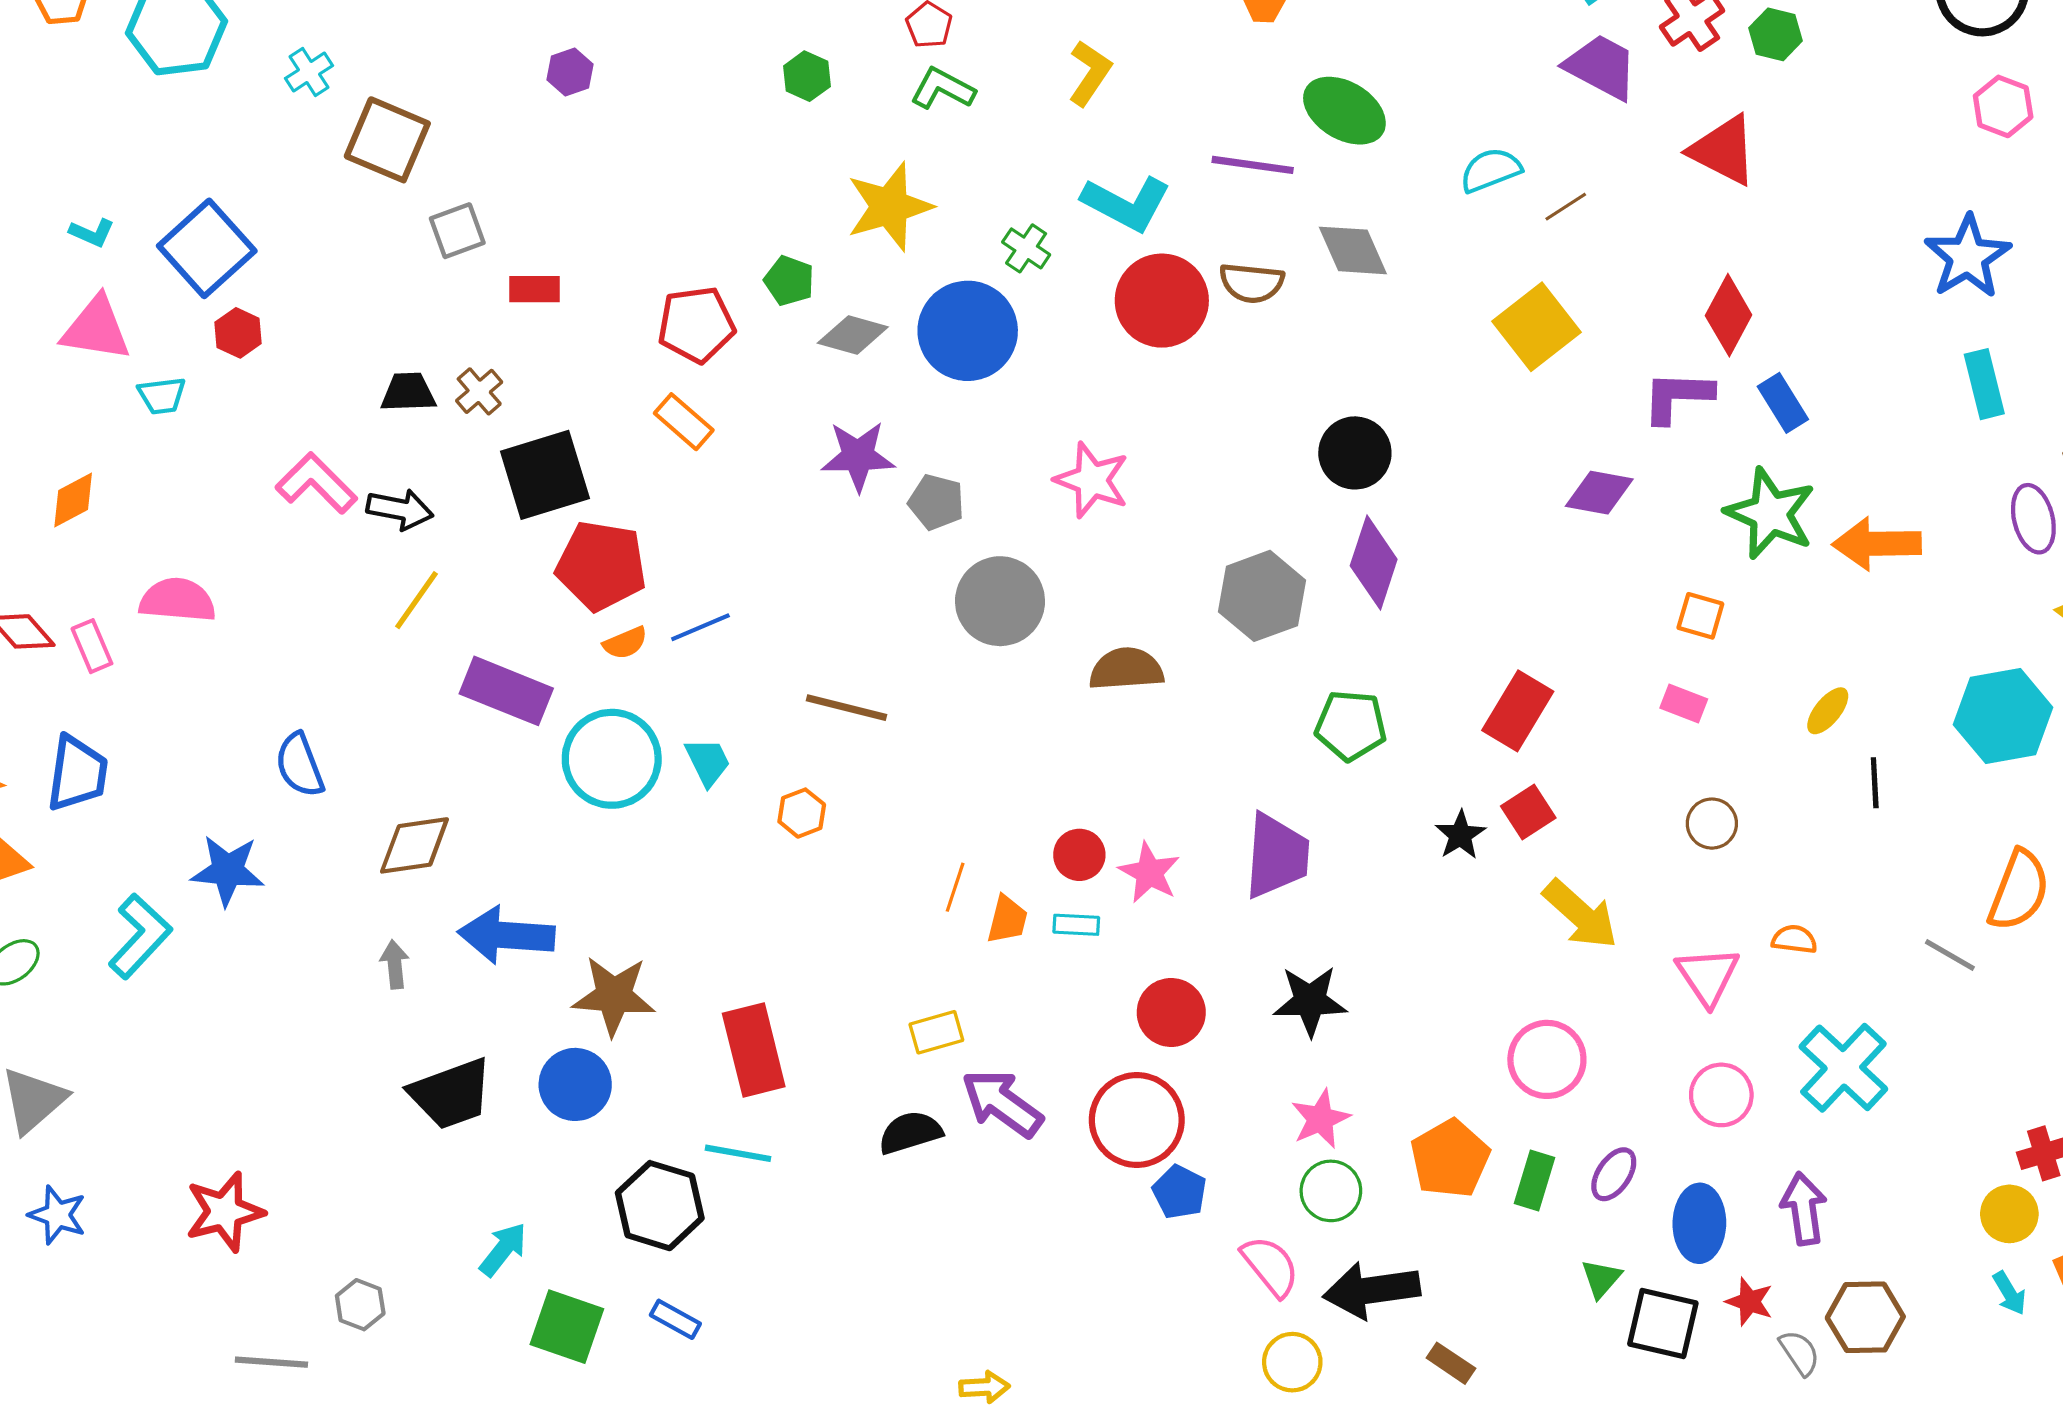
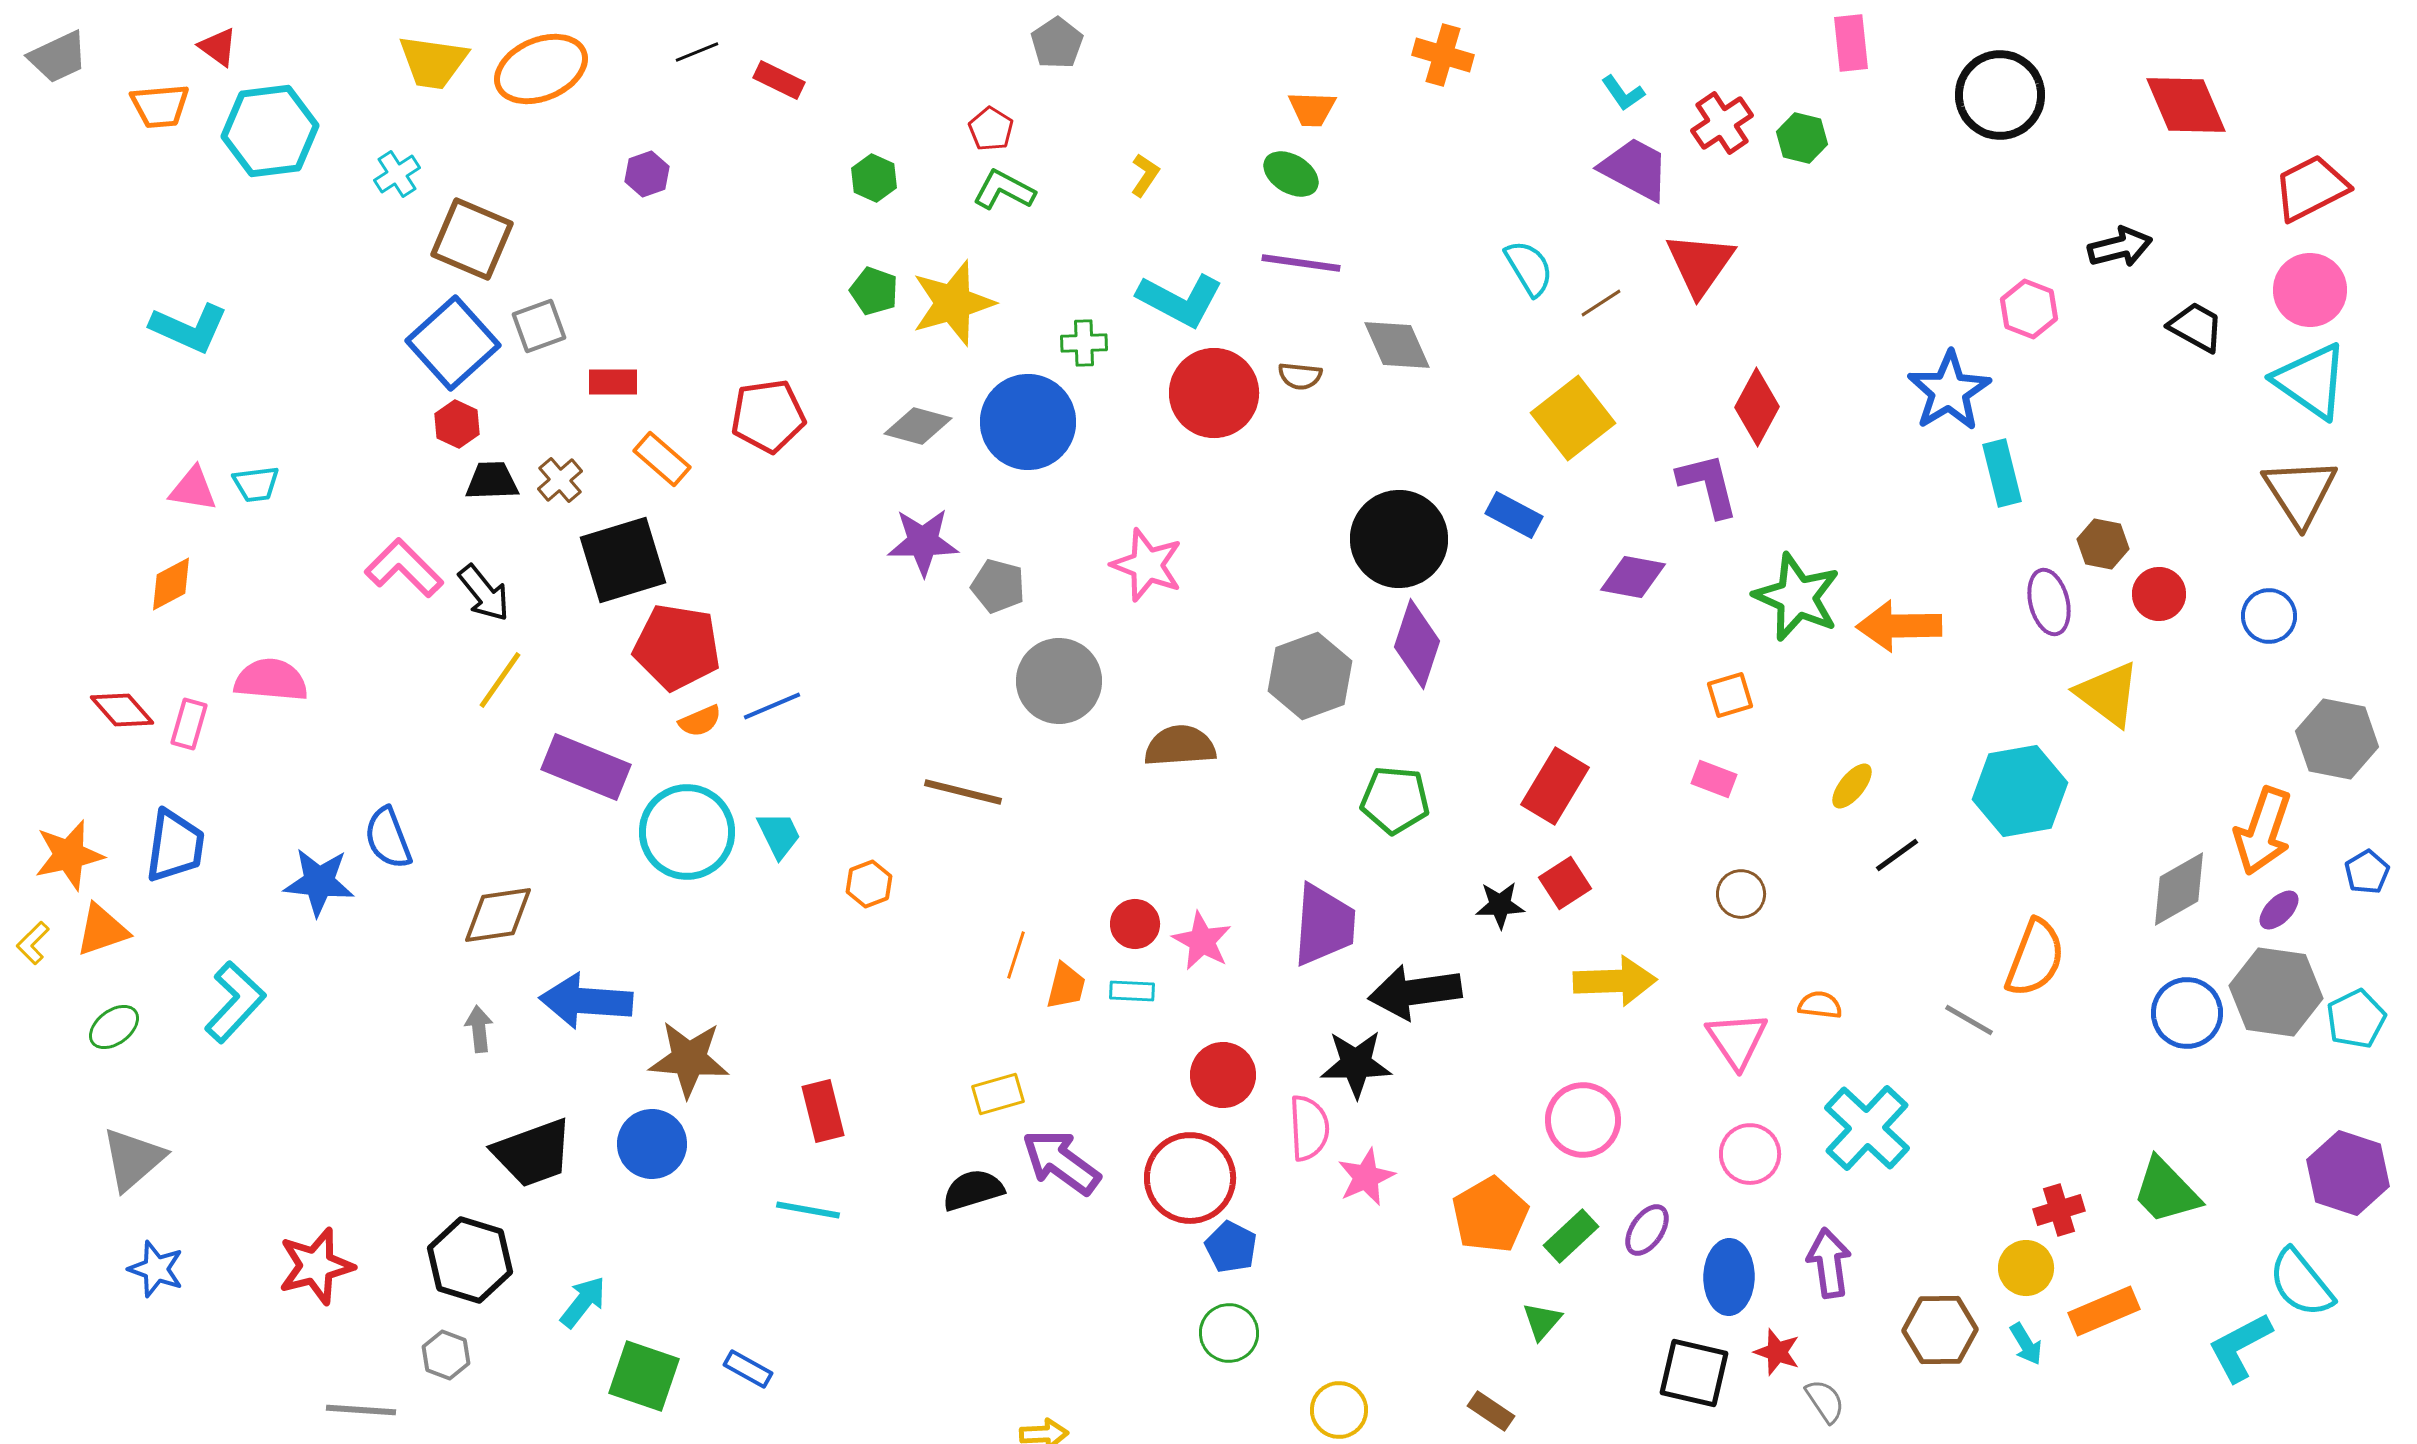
yellow L-shape: (1090, 73) -> (1145, 175), size x0.7
pink hexagon: (2003, 106) -> (2029, 309), moved
green ellipse: (1344, 111) -> (1291, 174), moved, size x0.7
red triangle: (1723, 150) -> (1700, 264), moved, turned 38
cyan semicircle: (1491, 170) -> (1529, 268), turned 80
cyan L-shape: (92, 233) -> (189, 328), size x1.8
blue square: (207, 248) -> (453, 343), moved
green cross: (1026, 248) -> (1084, 343), turned -36
blue star: (1968, 257) -> (1949, 391), moved
green pentagon: (789, 281) -> (874, 291), moved
brown semicircle: (1252, 283) -> (1300, 376), size x0.7
pink triangle: (96, 329) -> (193, 489), moved, size x0.7
red hexagon: (238, 333) -> (457, 424), moved
purple L-shape: (1677, 397) -> (1708, 485), turned 74
blue rectangle: (1783, 403) -> (1514, 515), moved, turned -30
orange rectangle: (684, 422) -> (662, 459), moved
black circle: (1355, 453) -> (1399, 539), size x1.4
black arrow: (400, 509) -> (484, 593), turned 40
orange square: (1700, 616) -> (1730, 695), turned -33
pink rectangle: (92, 646) -> (189, 724), turned 39
brown line: (847, 708) -> (963, 792), moved
black line: (1875, 783) -> (1897, 855), turned 57
black star: (1460, 835) -> (1500, 905), turned 30
blue star: (228, 870) -> (319, 882), moved
yellow arrow: (1580, 914) -> (1615, 981), turned -44
red rectangle: (754, 1050) -> (823, 1111), size x0.7
green rectangle: (1534, 1181) -> (1571, 1236), turned 30
green circle: (1331, 1191) -> (1229, 1333), moved
black hexagon: (660, 1206) -> (470, 1260), moved
pink semicircle: (1270, 1266) -> (1309, 1128), moved, turned 36
green triangle: (1601, 1279) -> (1542, 1321), moved
black arrow: (1372, 1290) -> (1415, 992), moved
brown hexagon: (1865, 1317) -> (1940, 1330), moved

